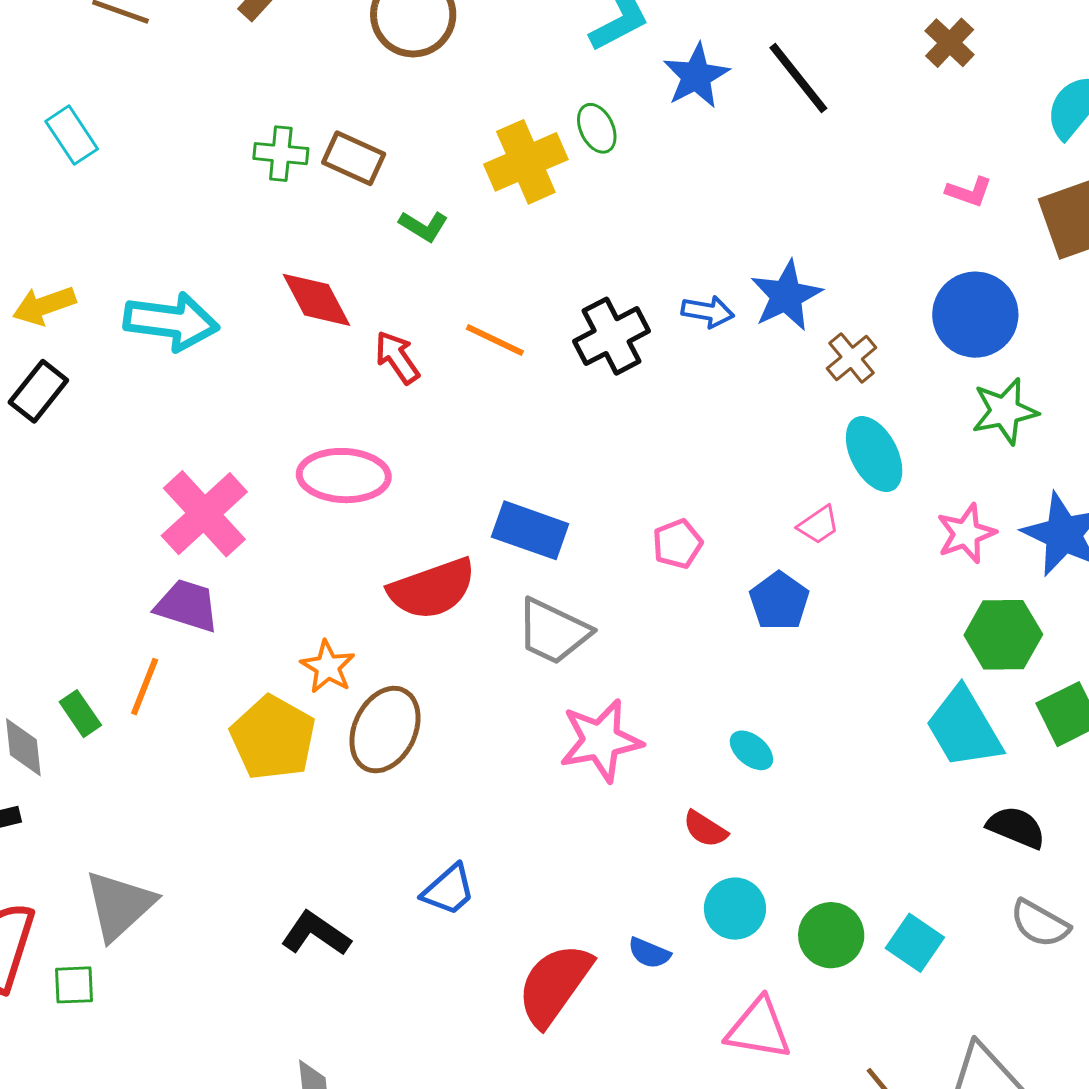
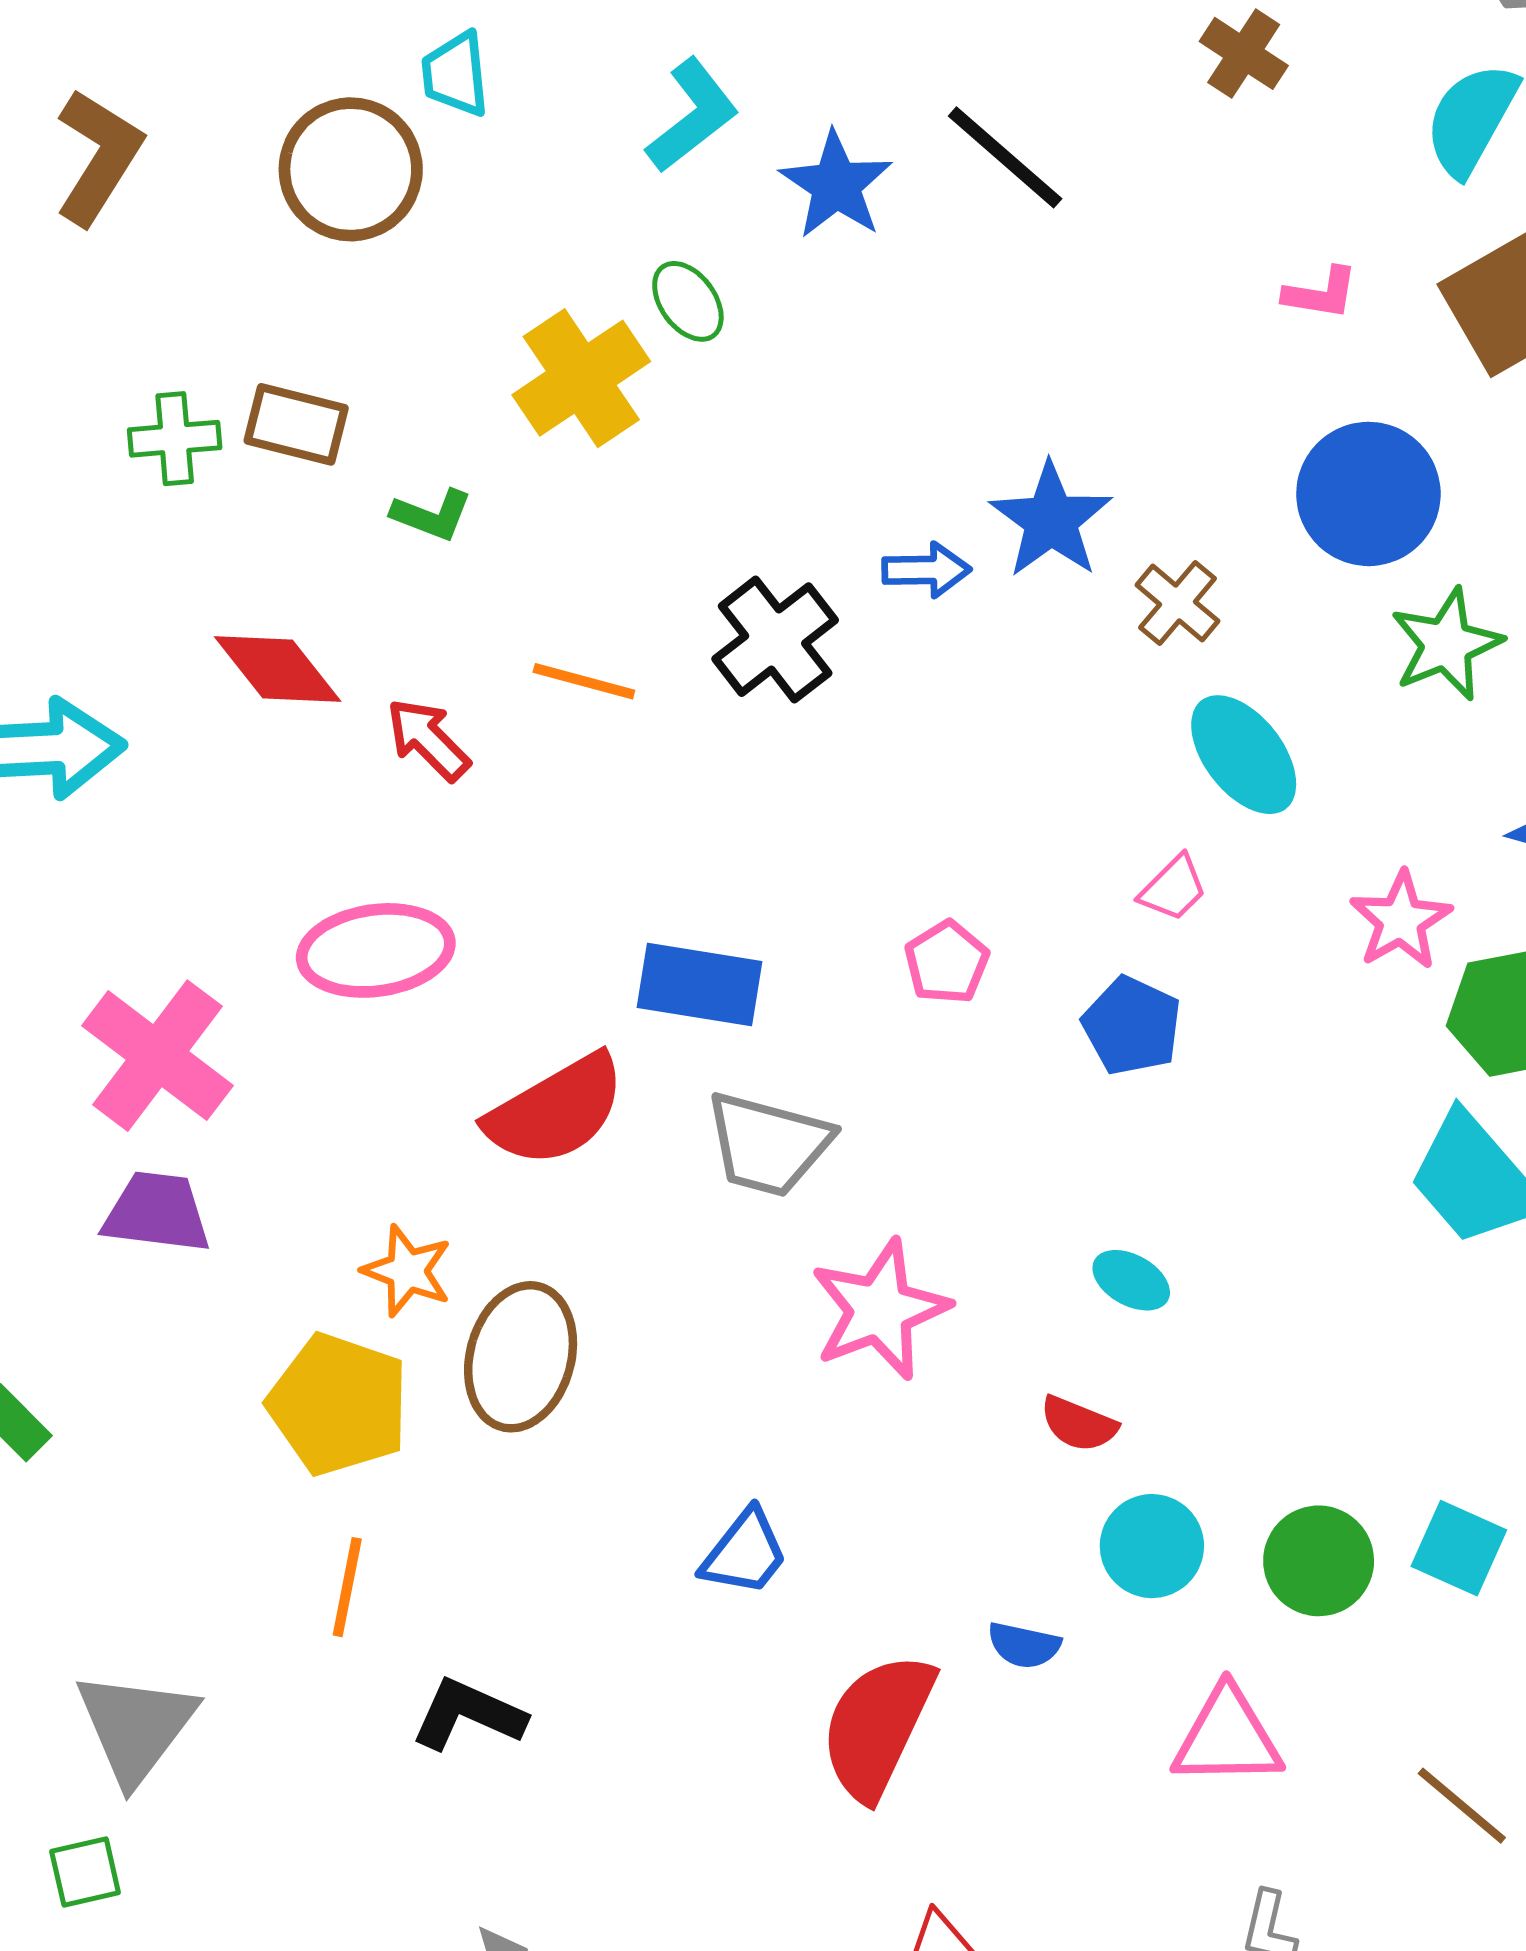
pink star: (966, 534) -> (1401, 920), moved
orange line: (145, 687) -> (347, 1587), moved
blue trapezoid: (449, 890) -> (745, 1553), moved

